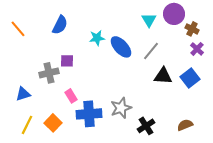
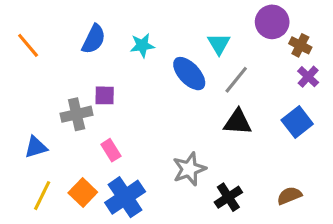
cyan triangle: (149, 20) -> (219, 44), moved
cyan star: (97, 38) -> (142, 45), moved
black triangle: (163, 76) -> (238, 122), moved
blue cross: (89, 114) -> (125, 197), moved, turned -30

